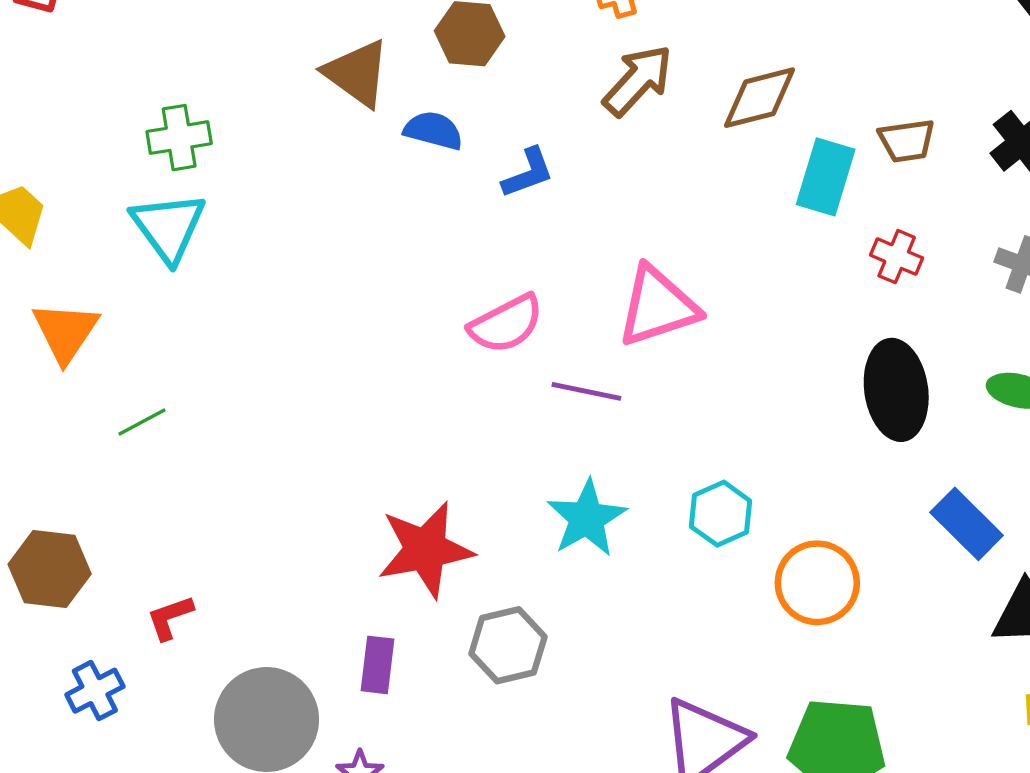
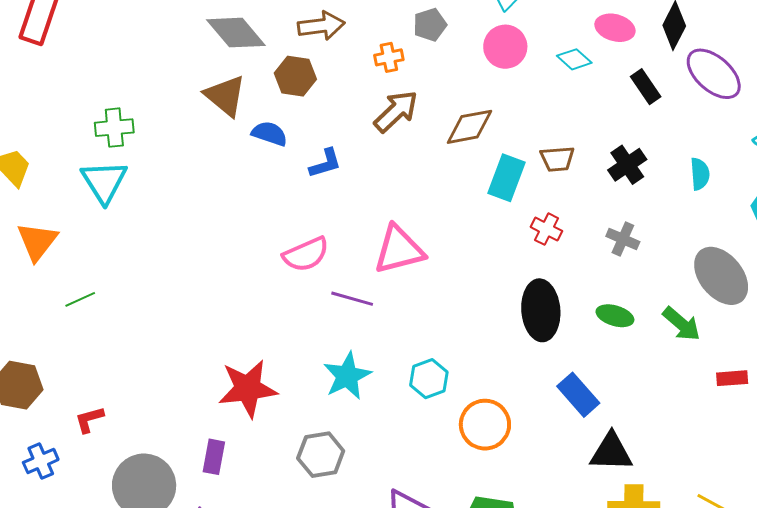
gray hexagon: (508, 645) -> (321, 455), moved

